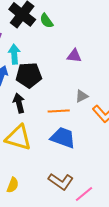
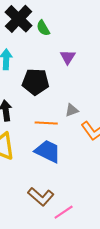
purple triangle: (74, 56) -> (68, 57), moved, turned 49
black pentagon: (29, 75) -> (36, 82), moved

